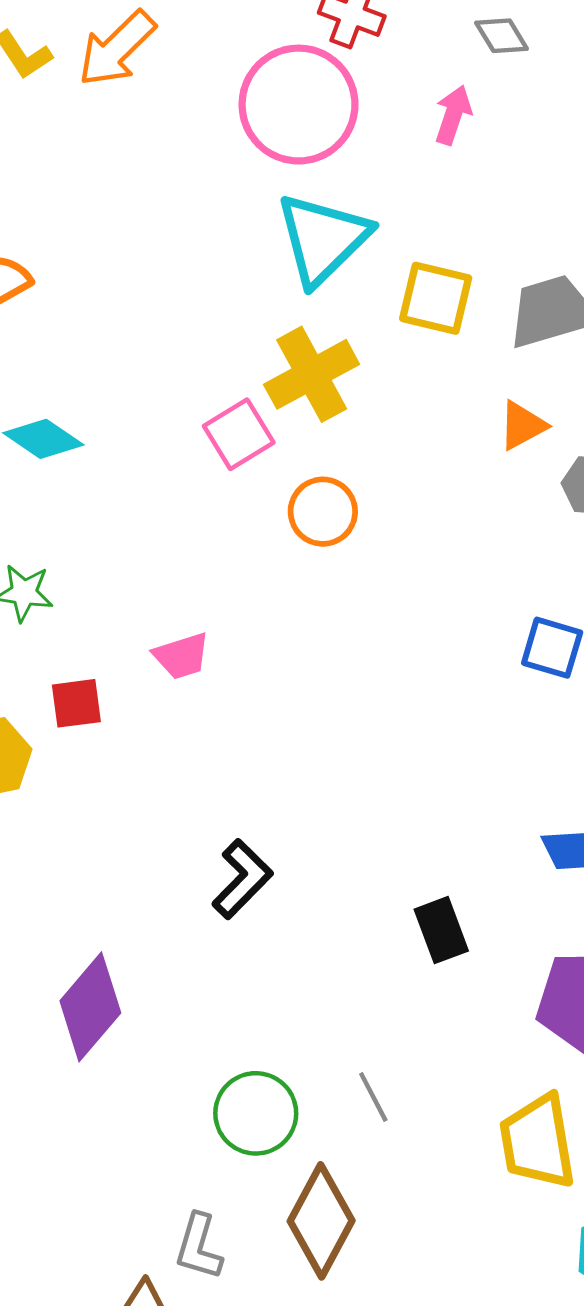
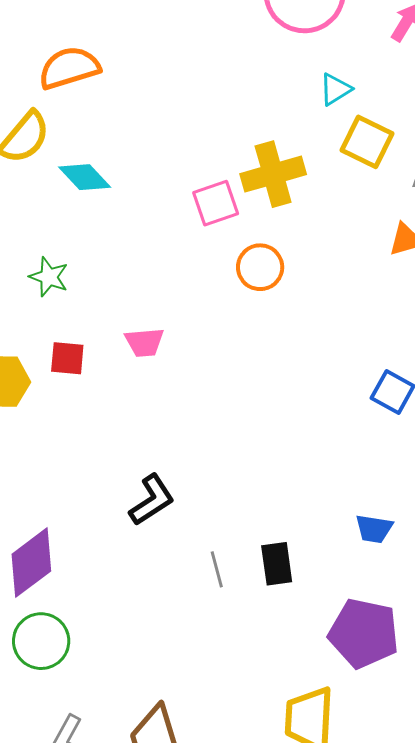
cyan triangle: (323, 239) -> (335, 89), moved, size x0.5
gray line: (373, 1097) -> (217, 569), moved
green circle: (256, 1113) -> (41, 641), moved

